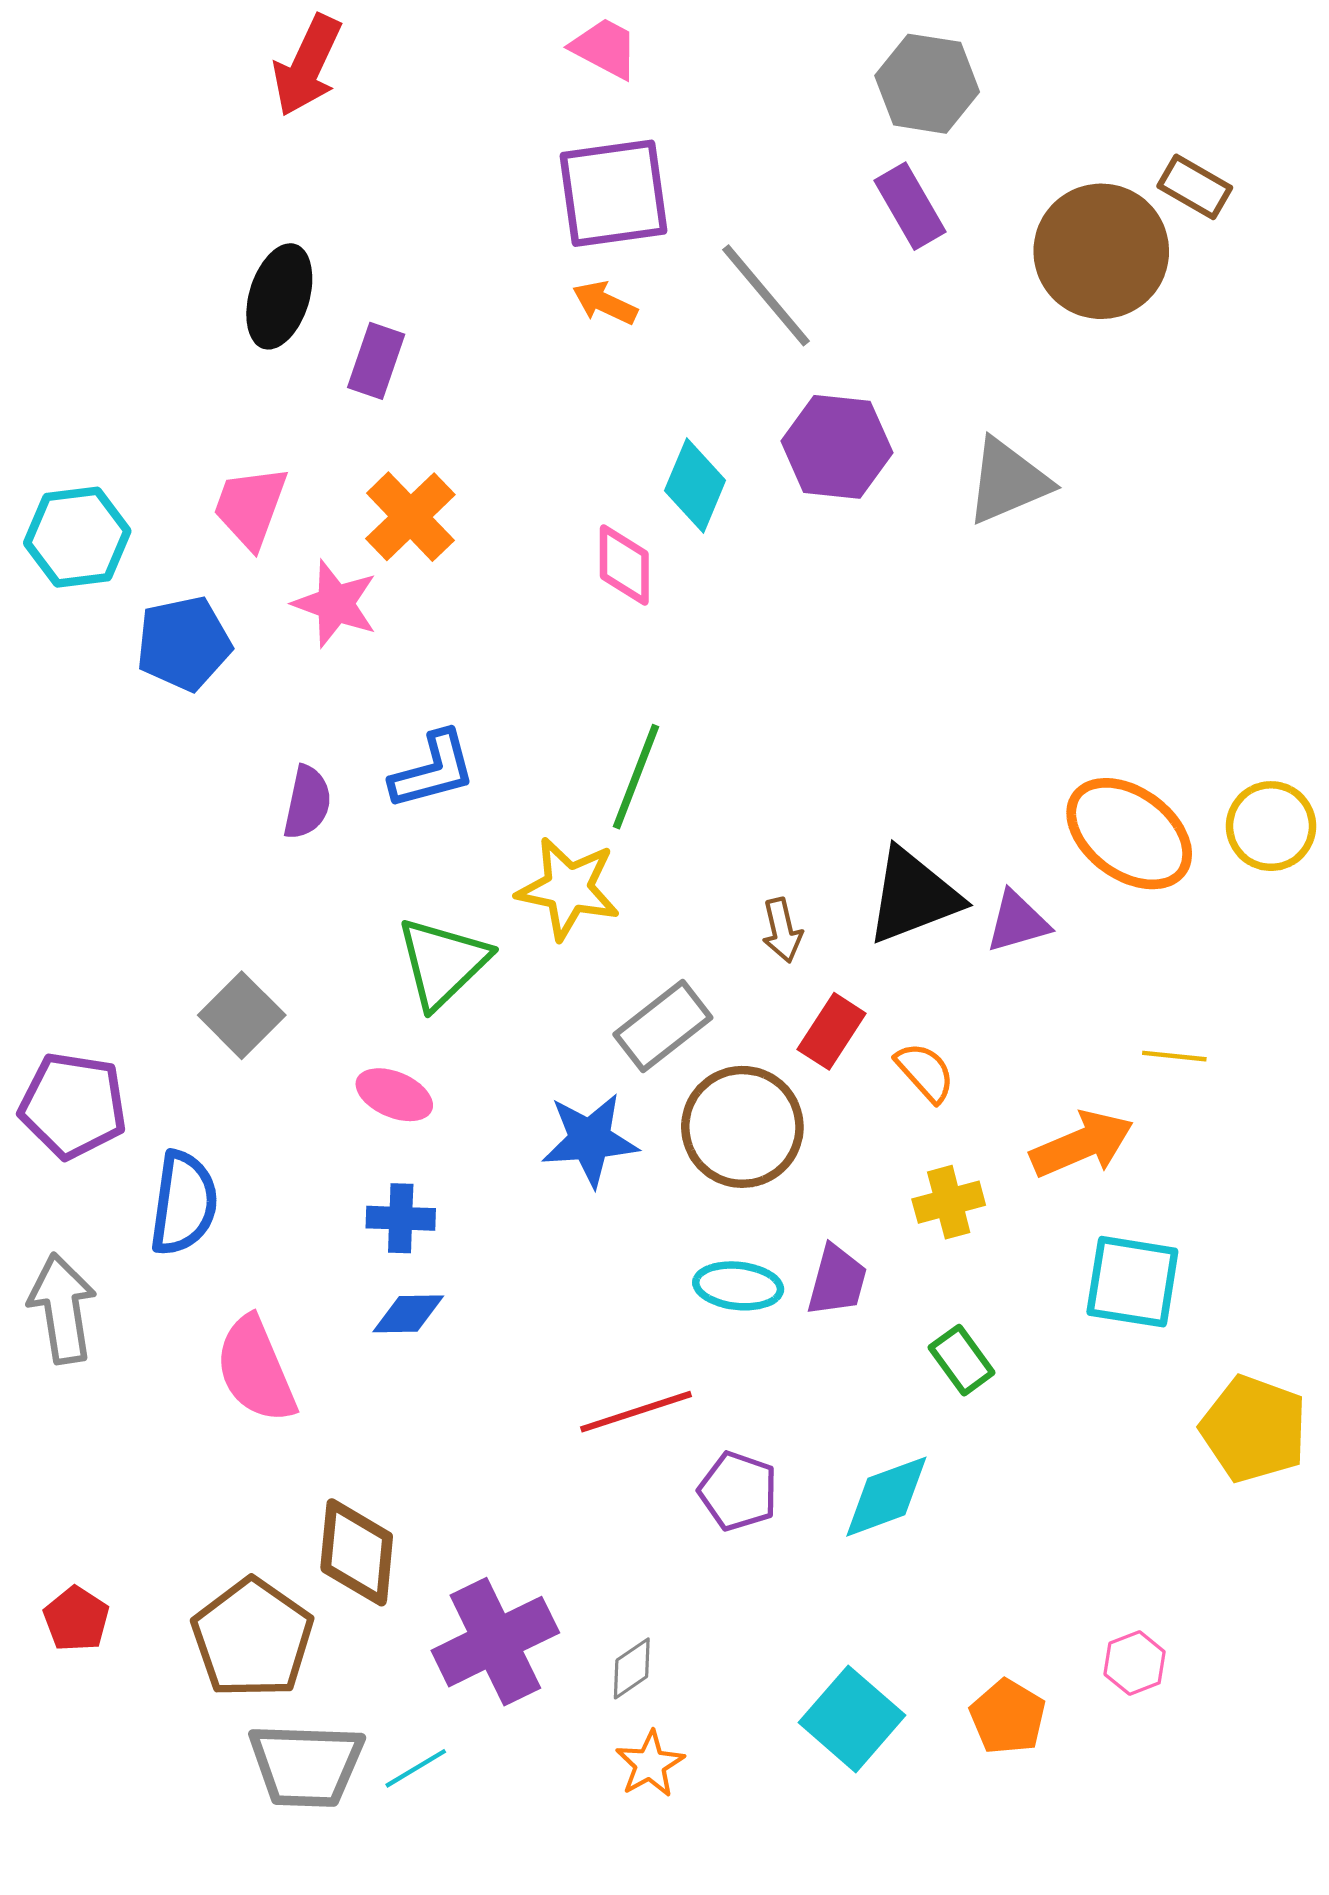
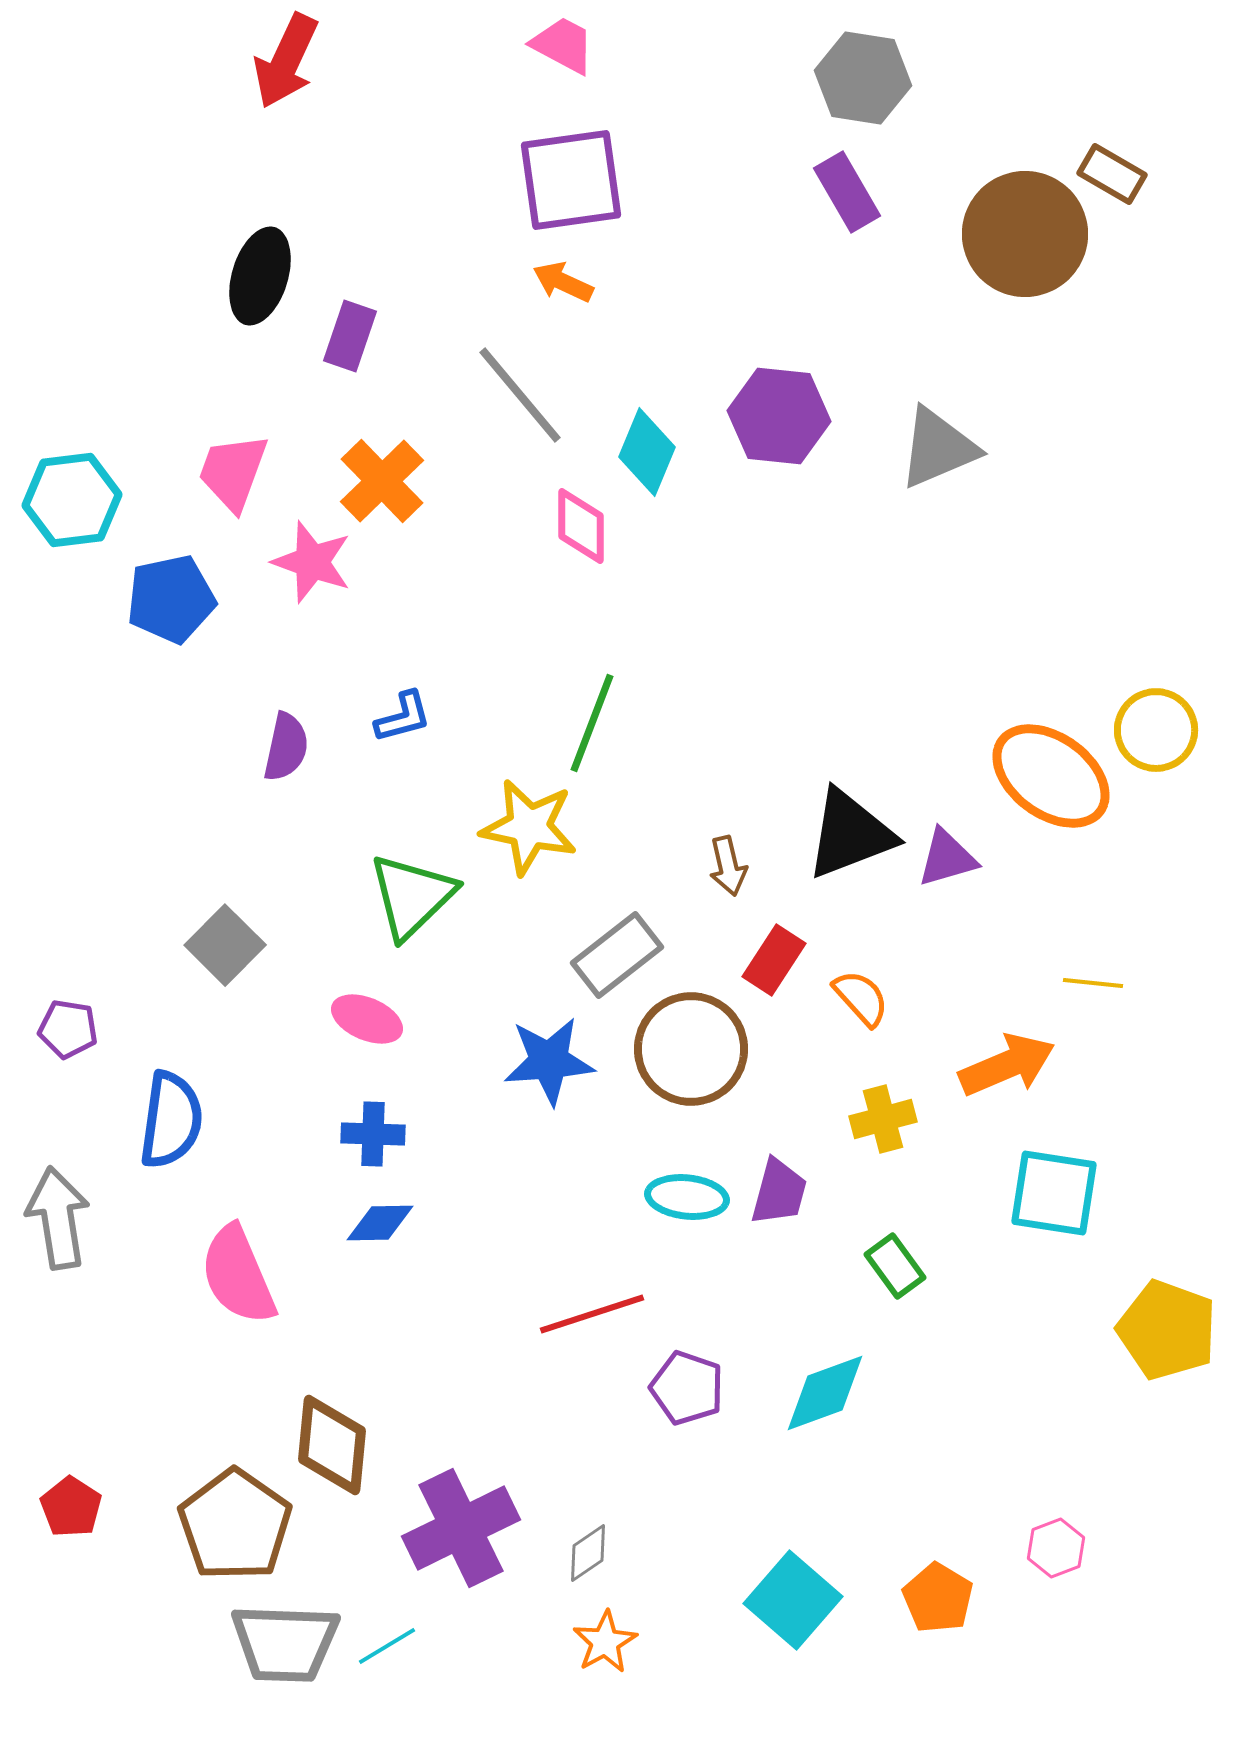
gray line: (766, 295) -> (520, 395), moved
blue L-shape: (433, 770) -> (403, 717), size x0.7
yellow circle: (1271, 826) -> (1156, 730), moved
purple pentagon: (73, 1105) -> (68, 1029), size x0.6

